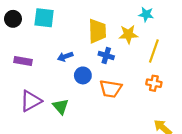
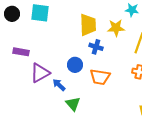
blue arrow: (65, 57) -> (59, 85), moved, turned 64
purple triangle: (31, 101) -> (40, 73), moved
green triangle: (61, 106) -> (73, 104), moved

